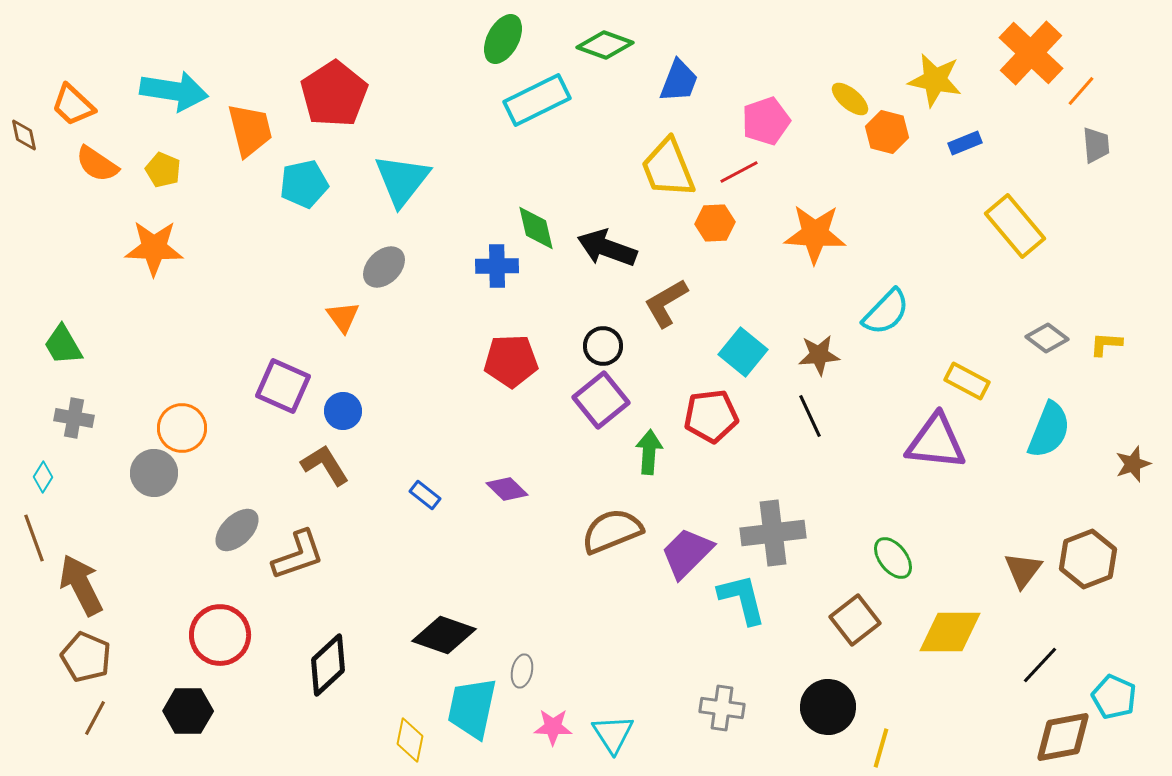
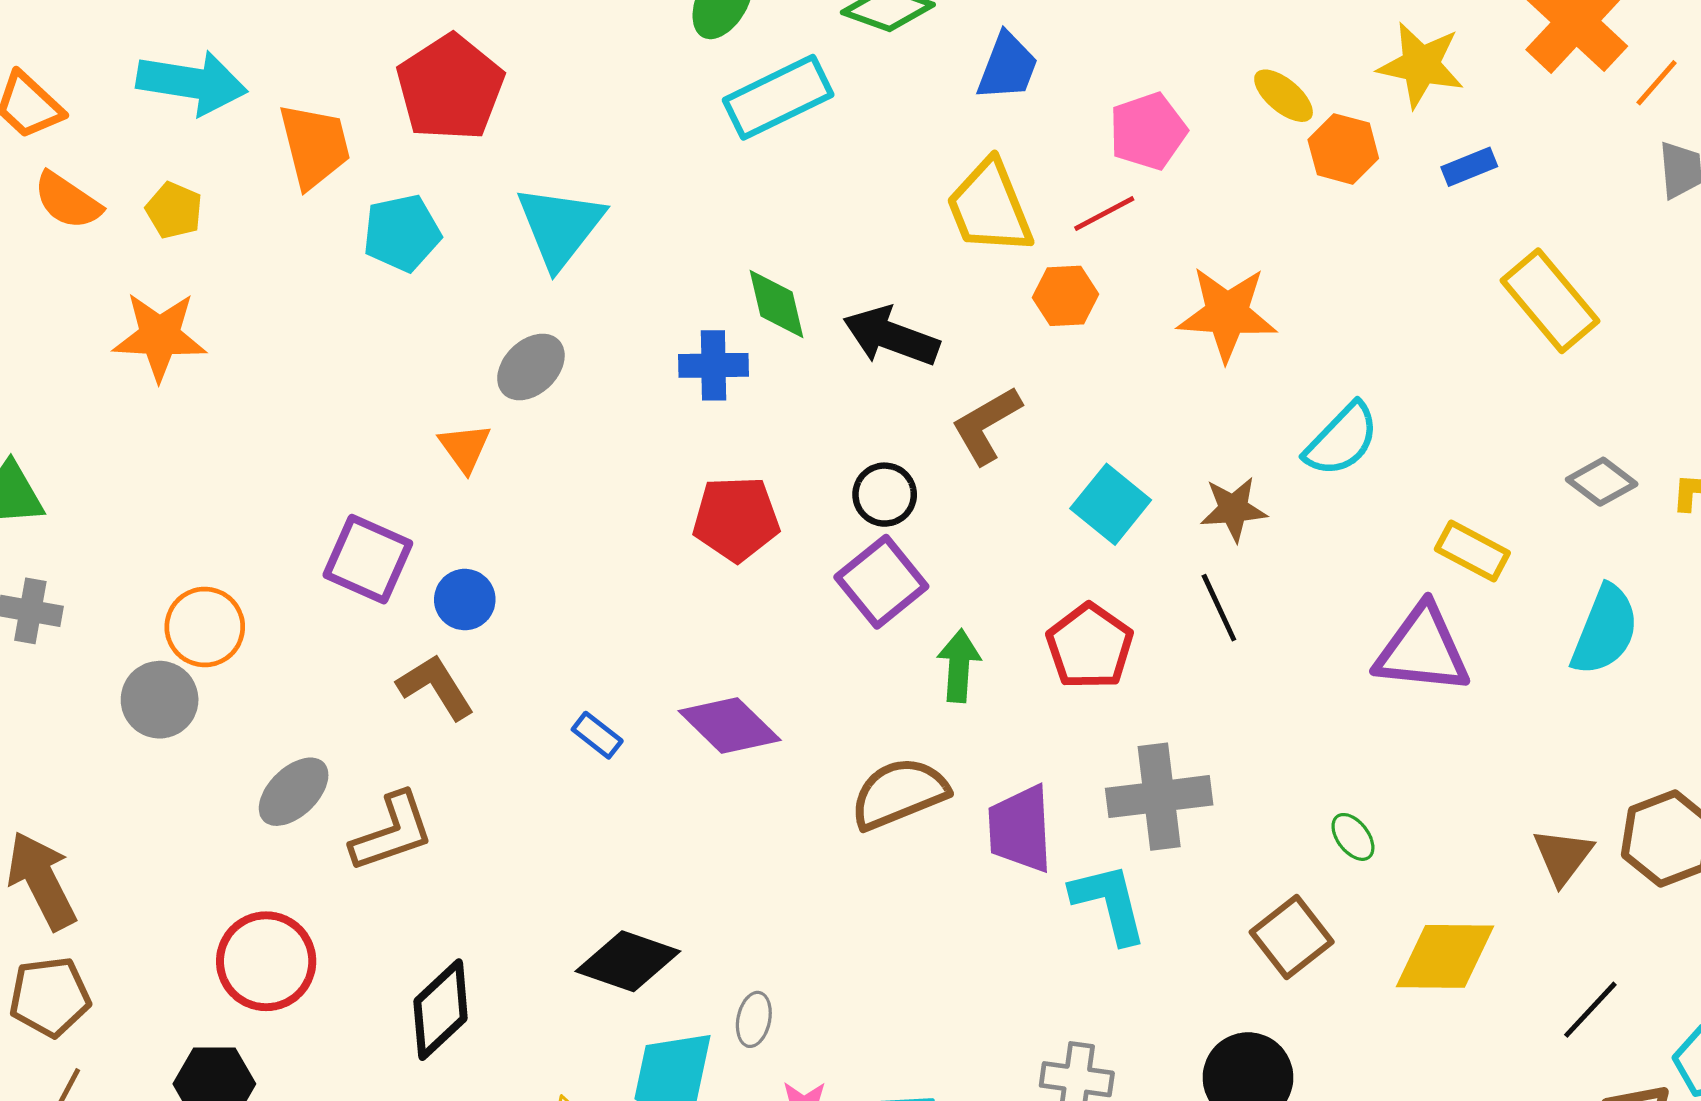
red pentagon: (711, 416) -> (1090, 646), moved, turned -30
purple diamond: (507, 489) -> (730, 725), size x1.5
purple trapezoid: (687, 553) -> (1020, 829), turned -48
green ellipse: (893, 558) -> (1353, 837), size x0.7
brown pentagon: (86, 657) -> (50, 997), turned -30

